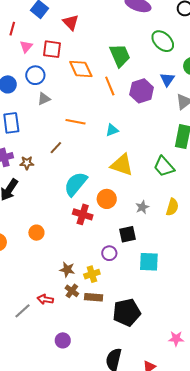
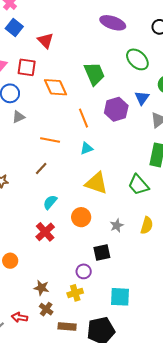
orange line: (110, 86) -> (84, 118), moved
brown line: (56, 148) -> (41, 168), moved
cyan semicircle: (76, 184) -> (50, 202), size x0.6
red cross: (83, 214) -> (45, 232), moved, turned 30
orange circle: (36, 233) -> (10, 261), moved
cyan square: (149, 262) -> (120, 297), moved
yellow cross: (92, 274) -> (75, 293), moved
brown rectangle: (94, 297) -> (67, 326), moved

